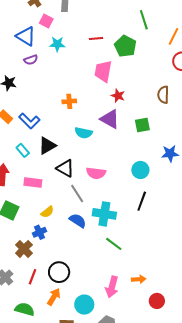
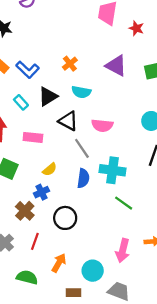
red star: (118, 96) -> (136, 28), moved
orange cross: (69, 101) -> (70, 64), moved, turned -32
cyan semicircle: (84, 133) -> (81, 92), moved
blue semicircle: (78, 221) -> (83, 178), turned 66
black circle: (59, 272) -> (65, 218), moved

